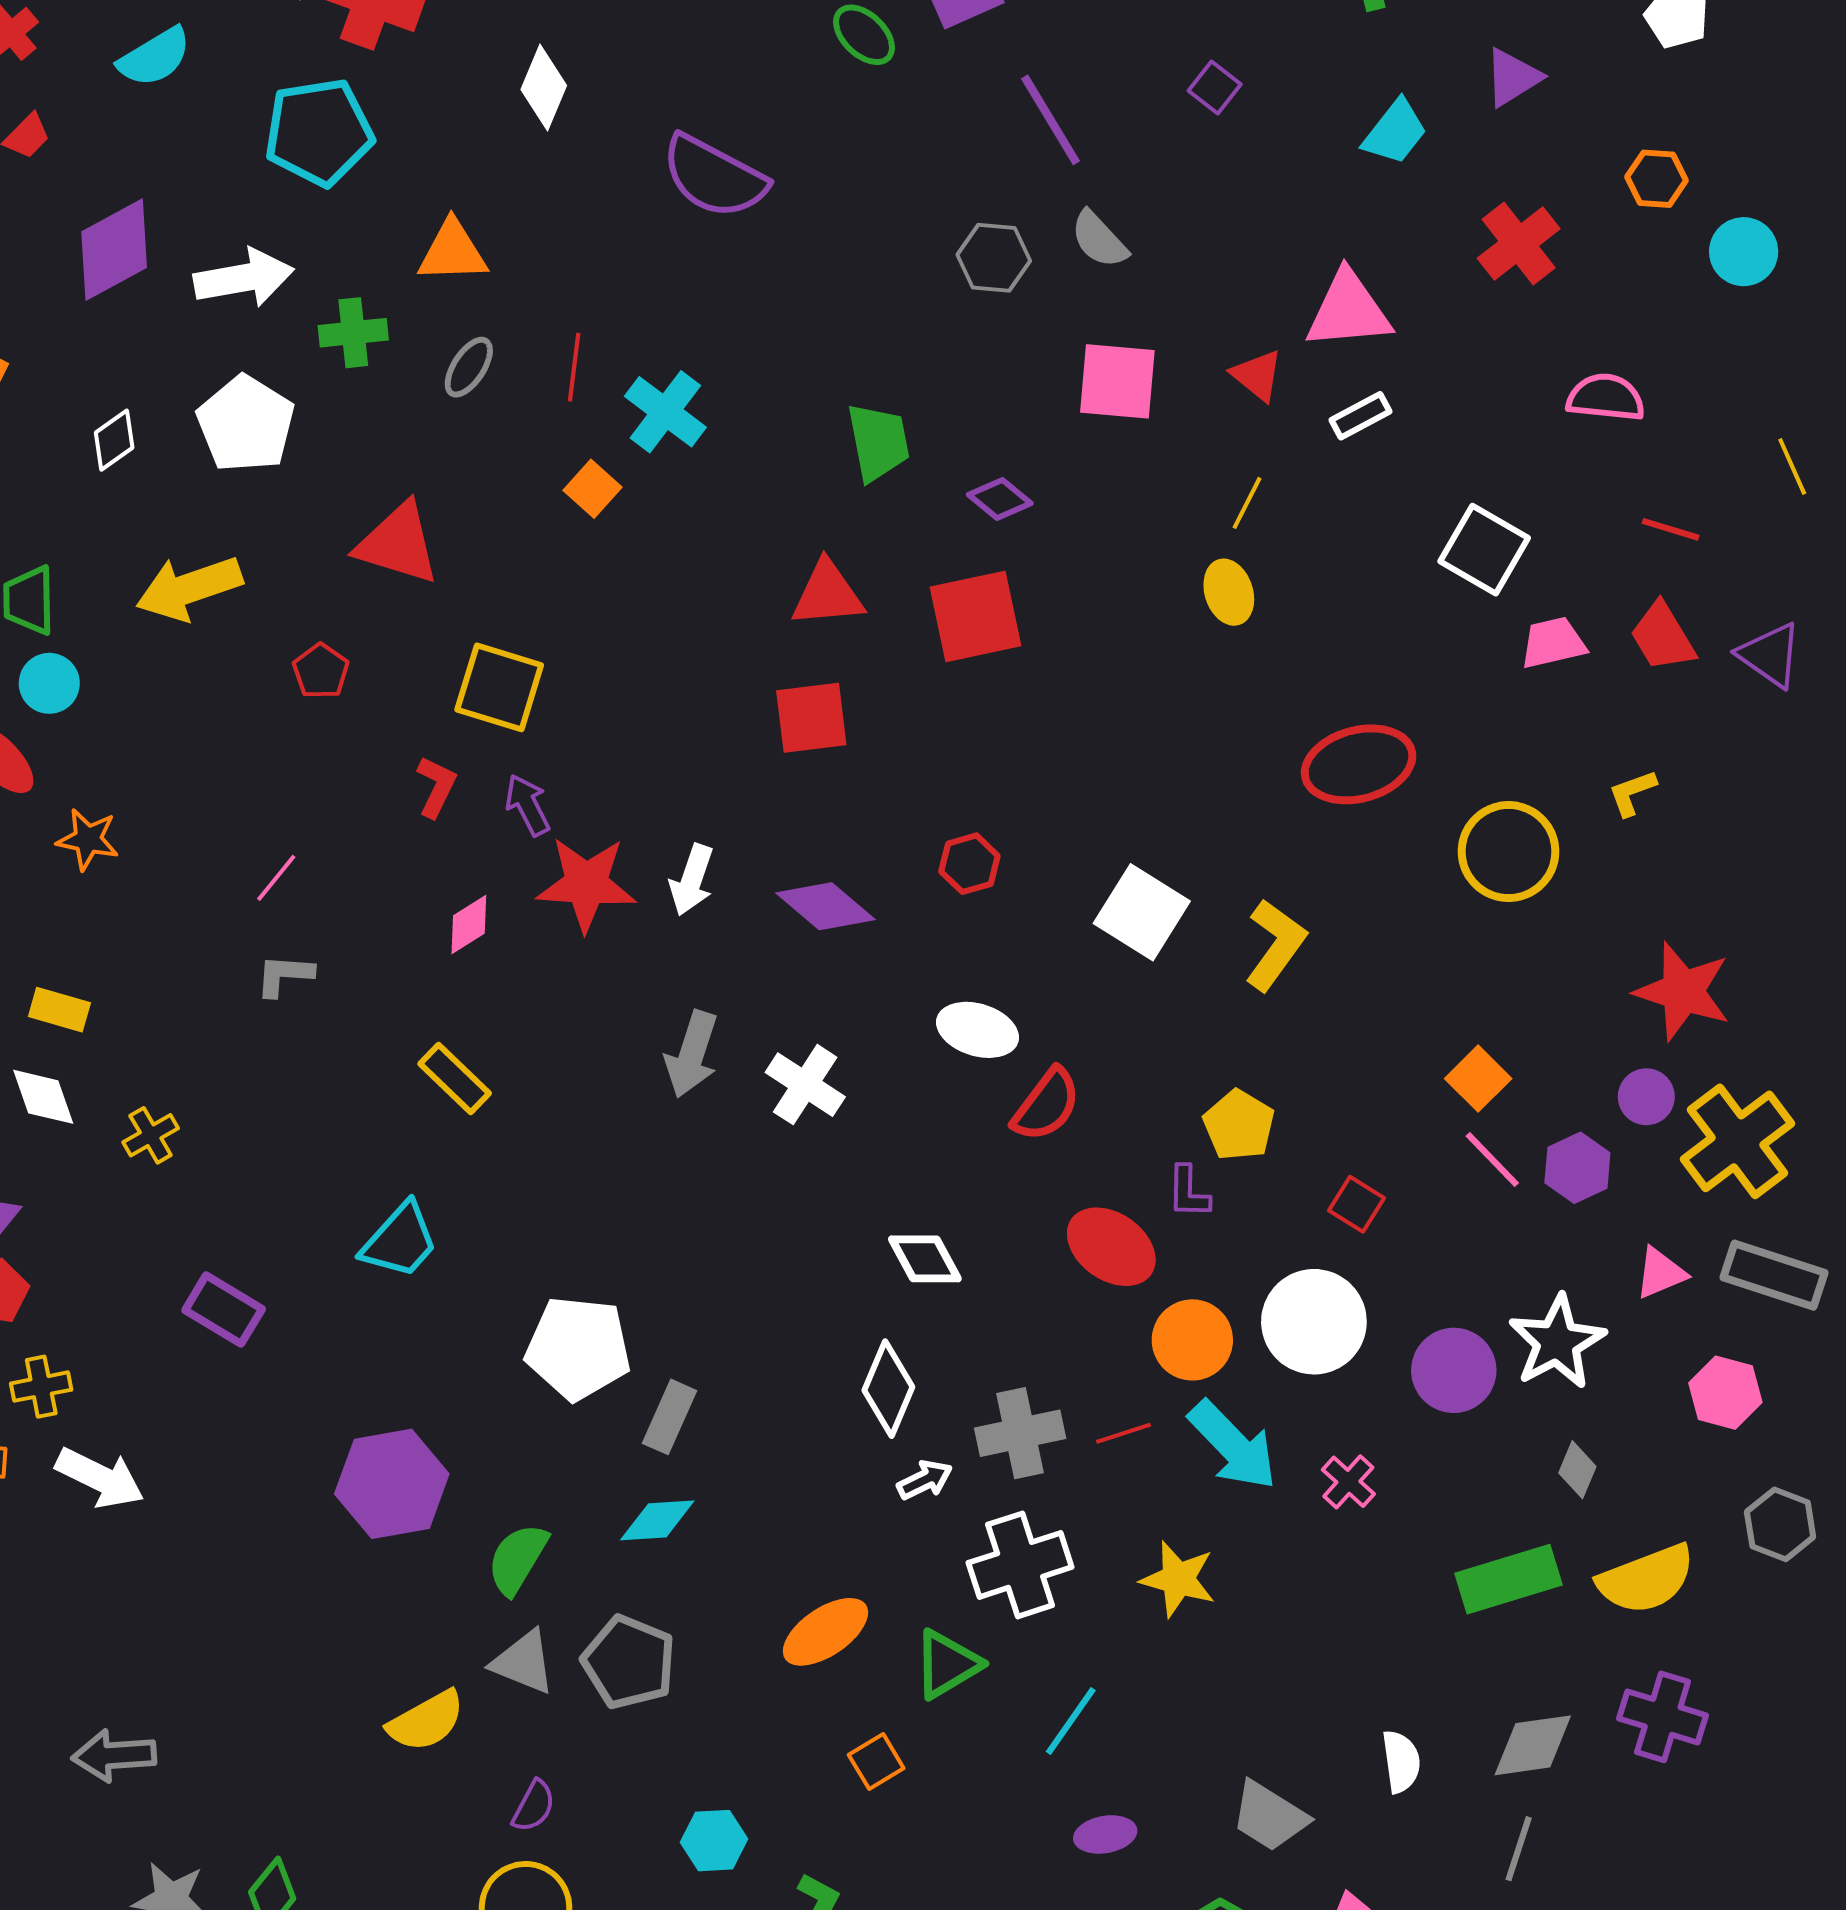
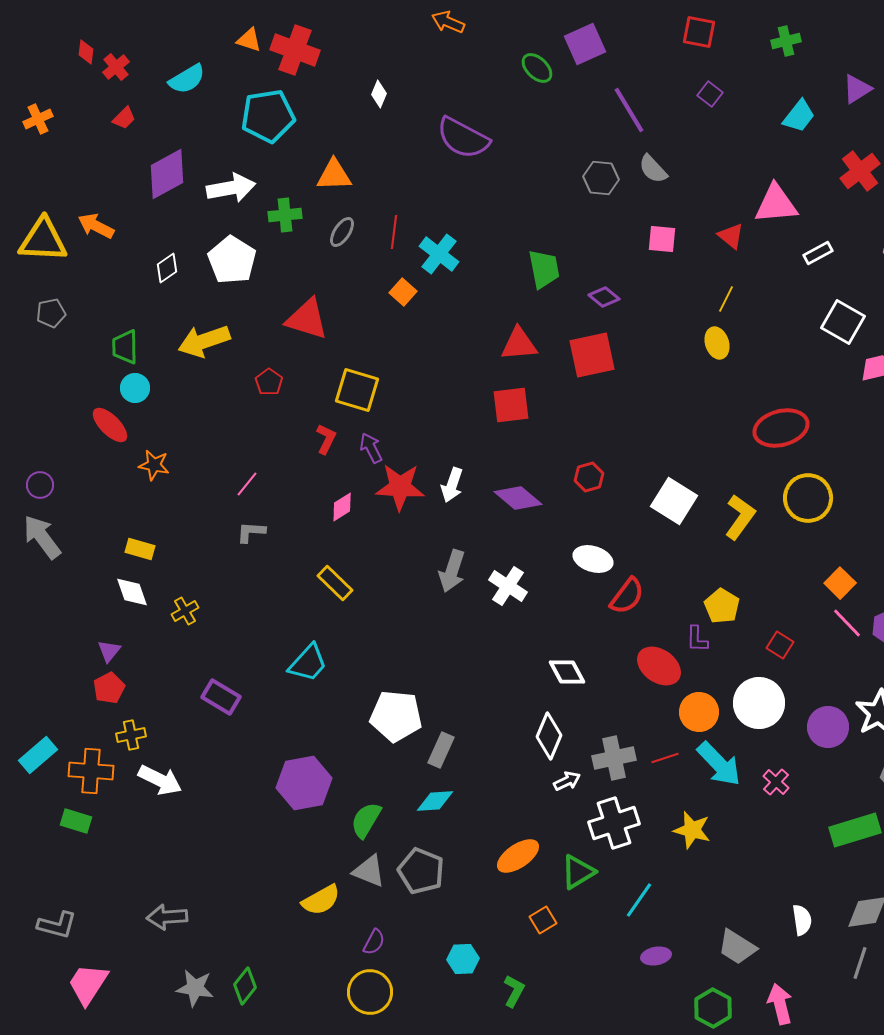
white diamond: (544, 87) -> (379, 94), size x0.7
pink square: (1117, 381) -> (662, 239), size x0.7
white rectangle: (1361, 416) -> (818, 253), moved
yellow circle: (1508, 852) -> (808, 498), moved

